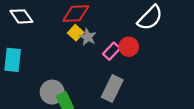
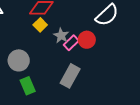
gray star: (88, 37) -> (61, 36), moved
gray circle: (52, 92) -> (19, 60), moved

